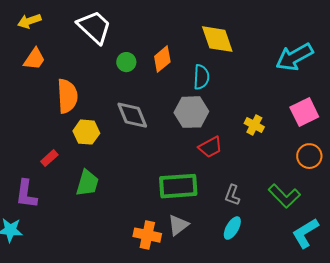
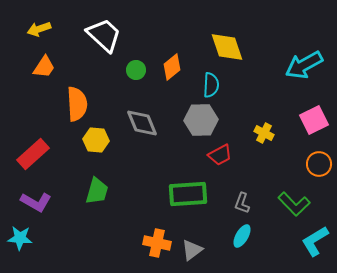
red rectangle: (49, 158) -> (33, 154), moved, size x1.8
purple L-shape: (26, 194) -> (36, 202), turned -68
gray triangle: (178, 225) -> (192, 250), moved

